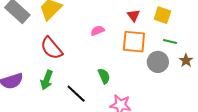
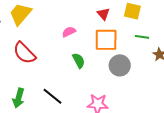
gray circle: (158, 62) -> (120, 65), moved
green semicircle: (104, 76) -> (79, 61), moved
green arrow: (47, 80) -> (19, 98), moved

